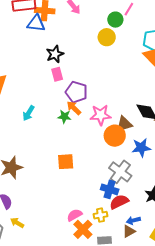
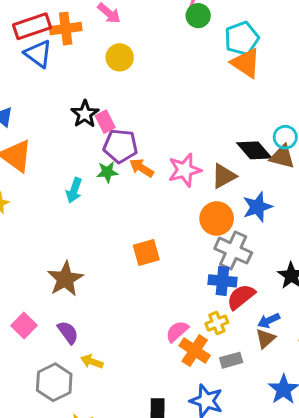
green circle: (115, 20) -> (198, 16), moved
blue triangle: (36, 23) -> (38, 54), moved, turned 42
yellow circle: (107, 37) -> (120, 57), moved
black star: (55, 54) -> (85, 114), moved
purple pentagon: (76, 92) -> (120, 146), moved
green star: (64, 117) -> (107, 172), moved
orange circle: (115, 136) -> (217, 218), moved

